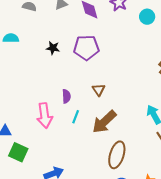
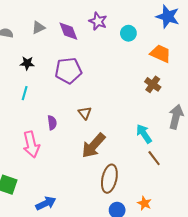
black star: (53, 48) -> (27, 63), moved
cyan line: (76, 117) -> (25, 93), moved

